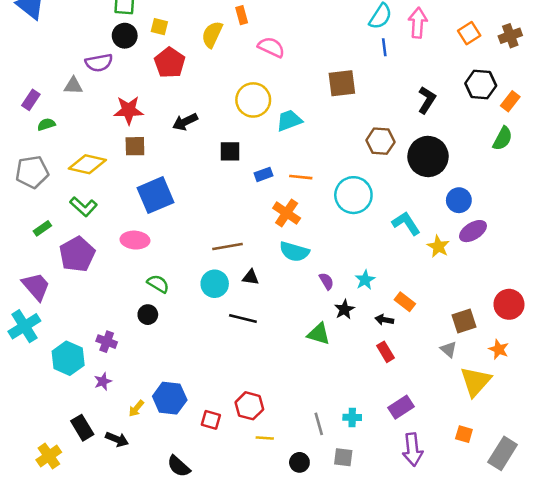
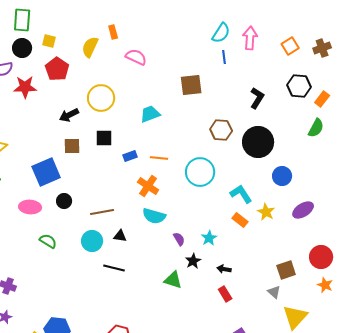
yellow circle: (253, 100) -> (101, 98), moved
red star: (129, 110) -> (25, 87), moved
brown square: (135, 146) -> (72, 146), moved
purple ellipse: (473, 231) -> (303, 210), moved
orange rectangle: (405, 302) -> (240, 220), moved
black circle: (148, 315) -> (64, 201), moved
orange star: (499, 349) -> (325, 285), moved

